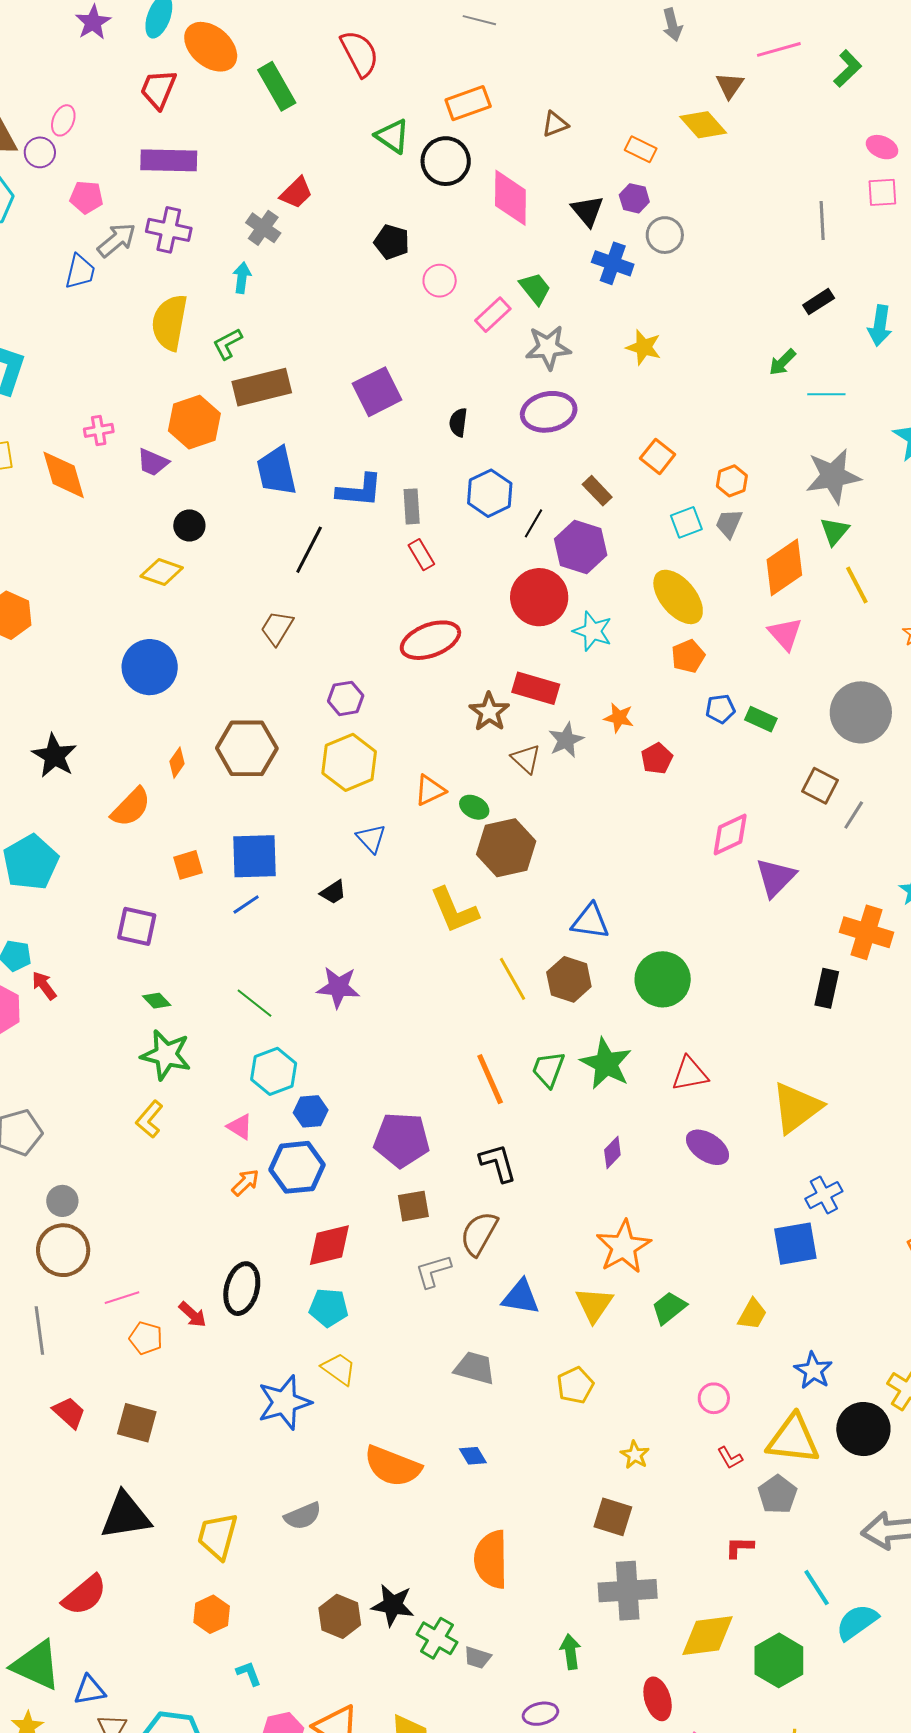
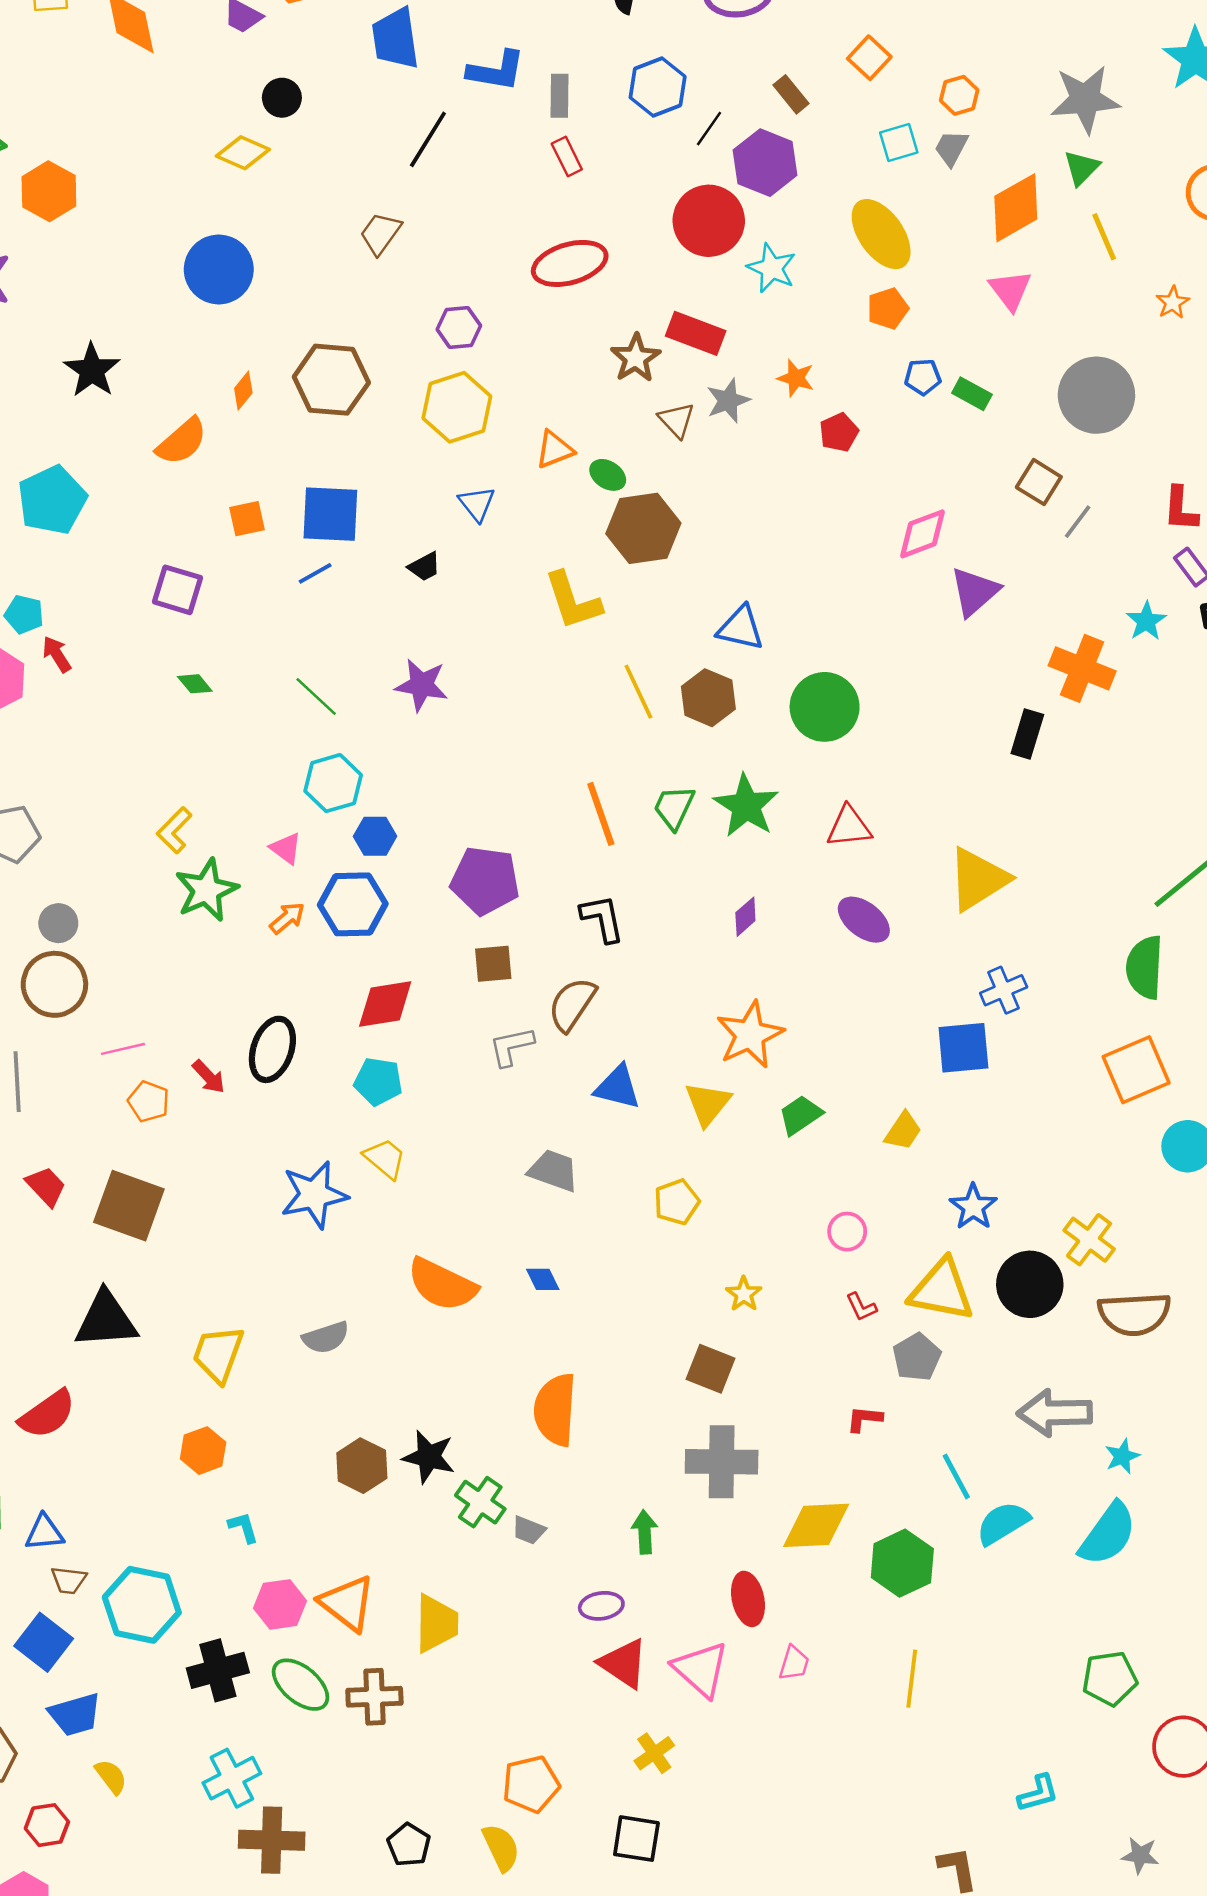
green star: (166, 1055) -> (206, 890), moved, turned 30
brown square: (137, 1423) -> (129, 1206), size x1.4

